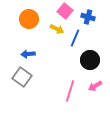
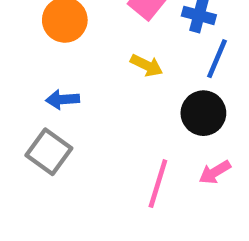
yellow arrow: (57, 29) -> (147, 65), moved
blue line: (75, 38) -> (217, 59), moved

